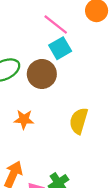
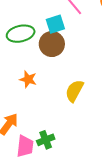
cyan square: (60, 48) -> (55, 24), moved

